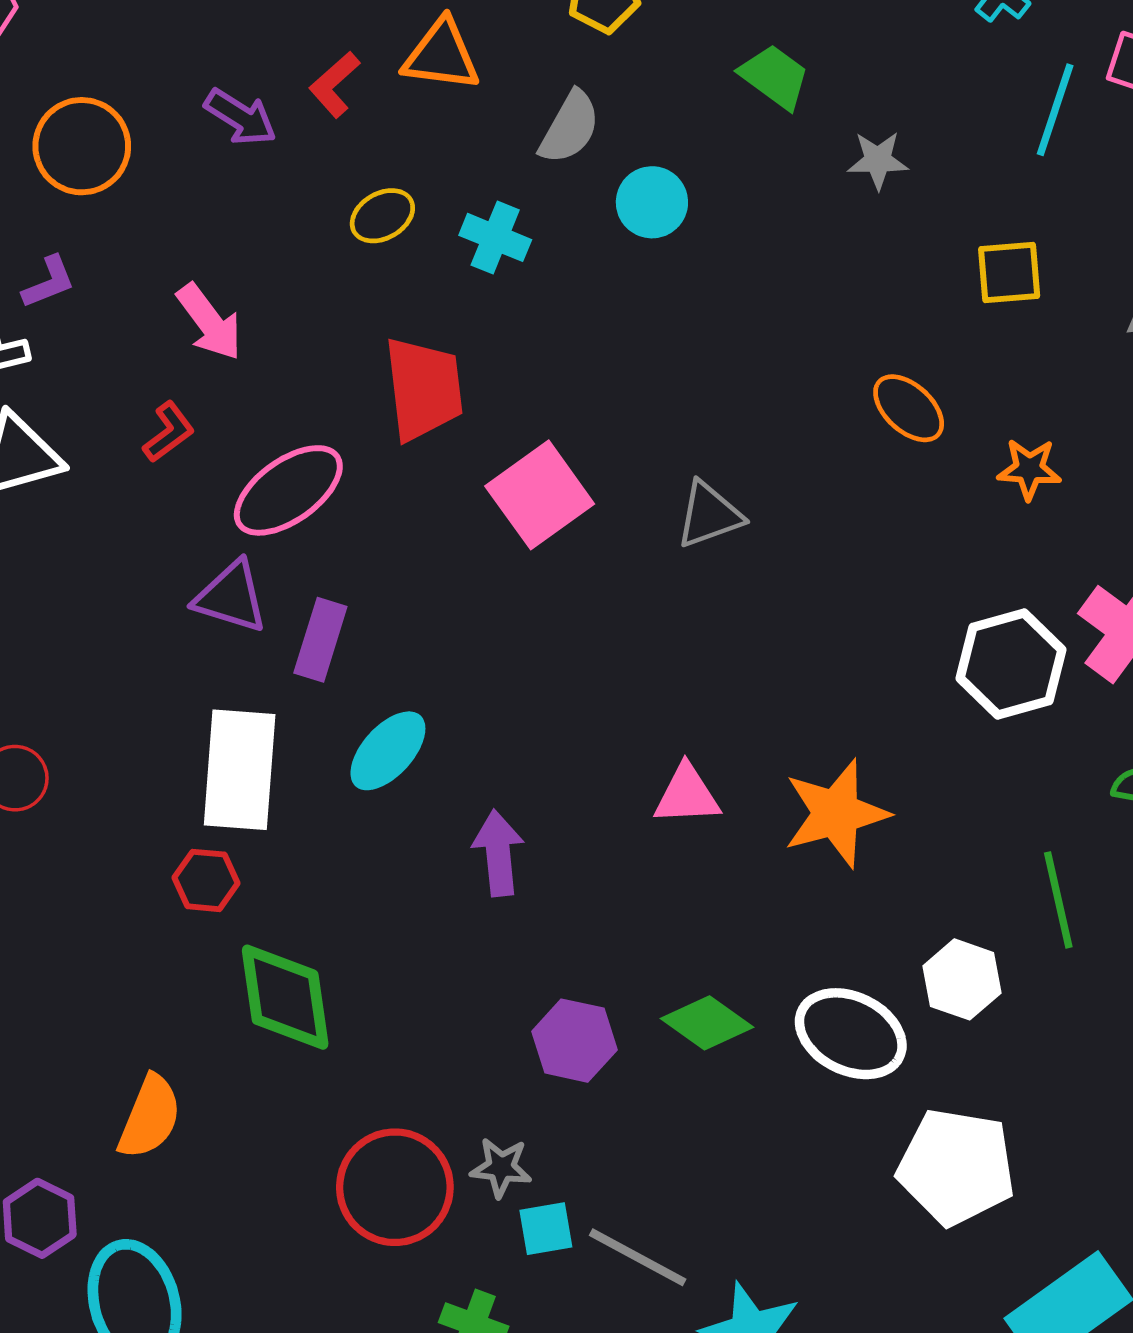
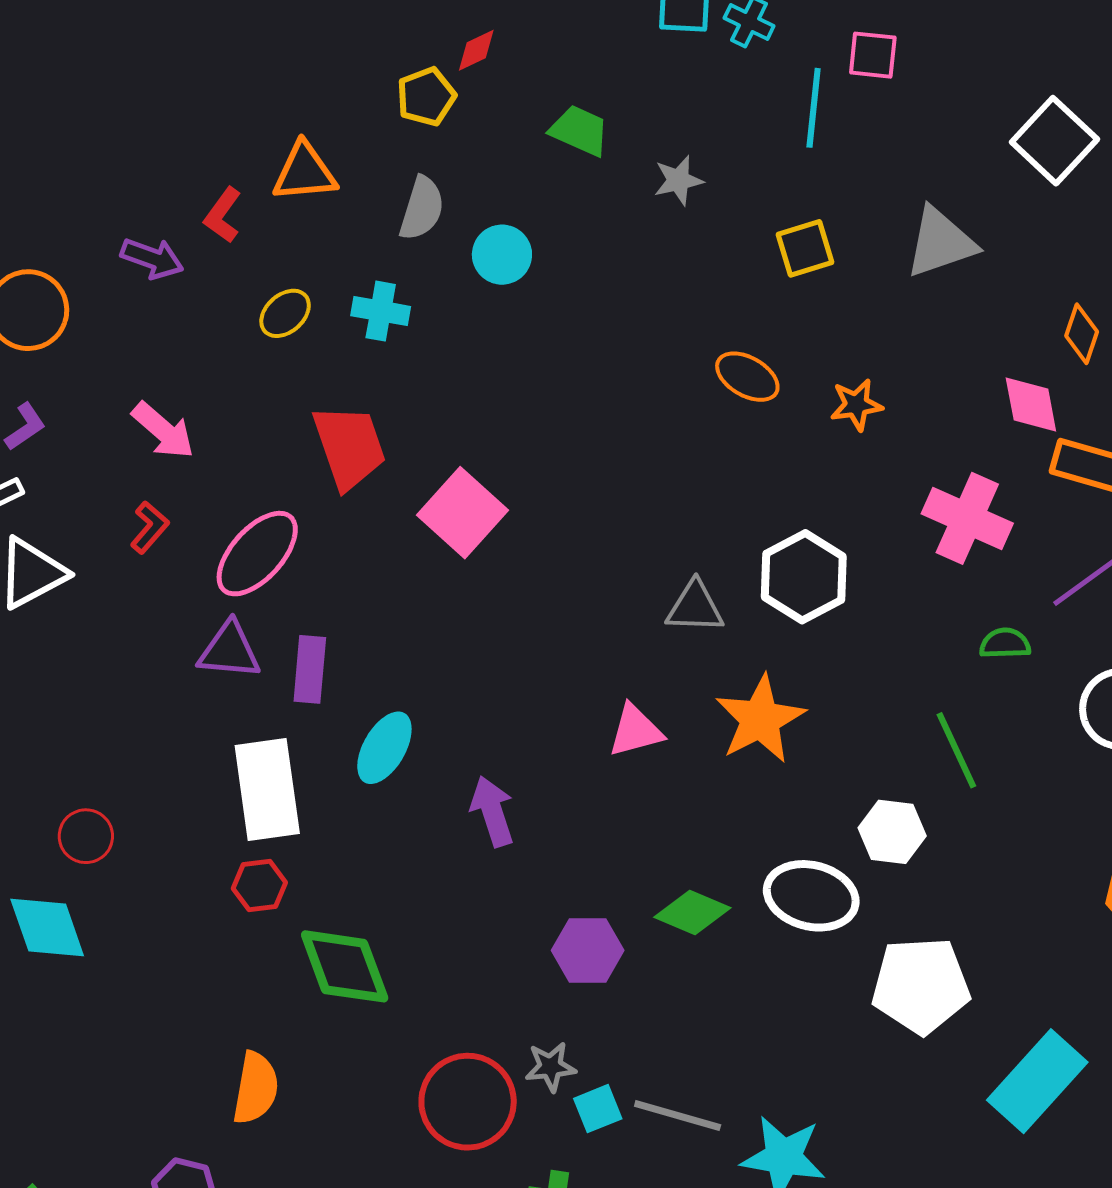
gray triangle: (709, 515) -> (695, 607), moved, turned 34
white hexagon: (1011, 664) -> (804, 577), moved

